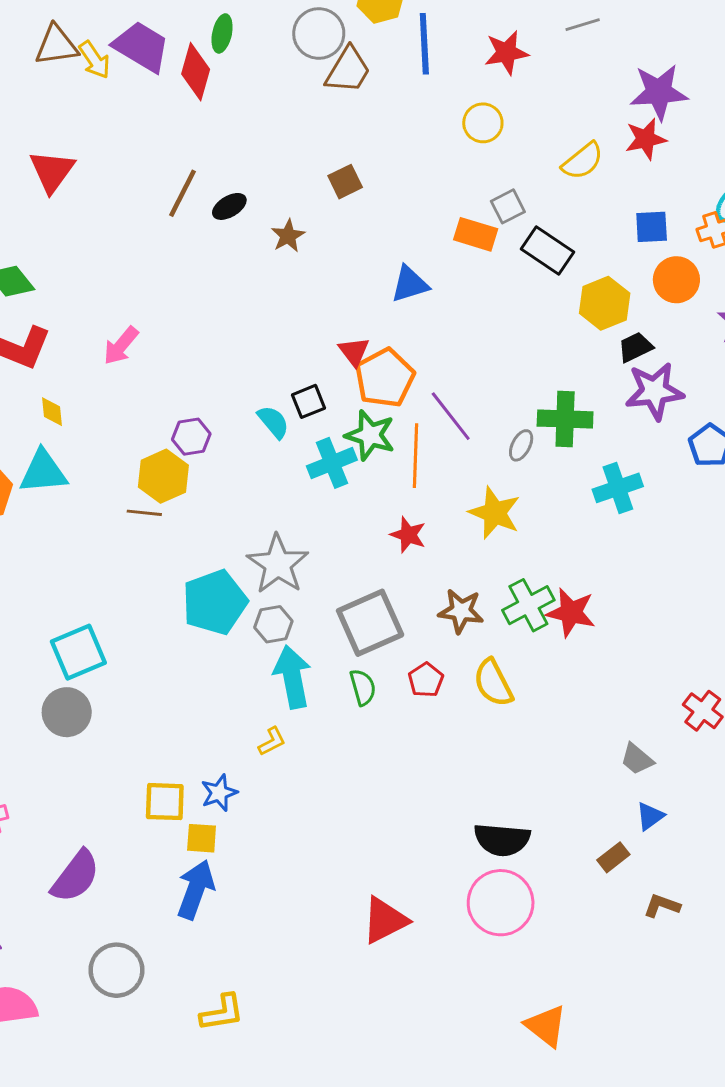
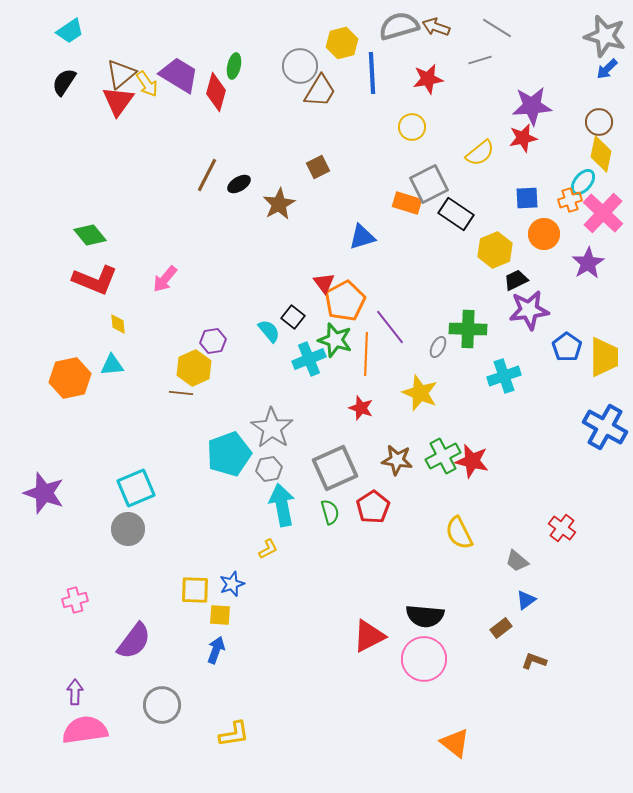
brown triangle: (56, 45) -> (121, 74), turned -32
red triangle: (52, 171) -> (118, 101), moved
gray square: (508, 206) -> (429, 184), size x1.6
brown star: (288, 236) -> (279, 204), size x1.4
black square: (309, 401) -> (293, 317), turned -30
cyan triangle: (43, 472) -> (112, 365), size x0.7
red pentagon: (426, 680) -> (373, 507), size x1.4
yellow semicircle: (493, 683) -> (459, 533), moved
blue arrow: (196, 890) -> (216, 650), size x0.7
red triangle: (385, 920) -> (369, 636), moved

